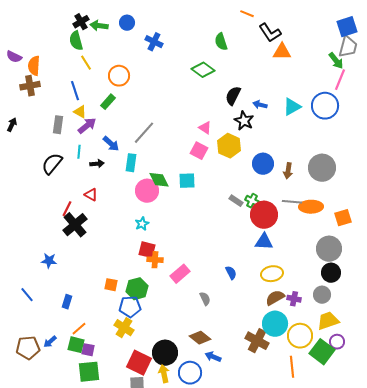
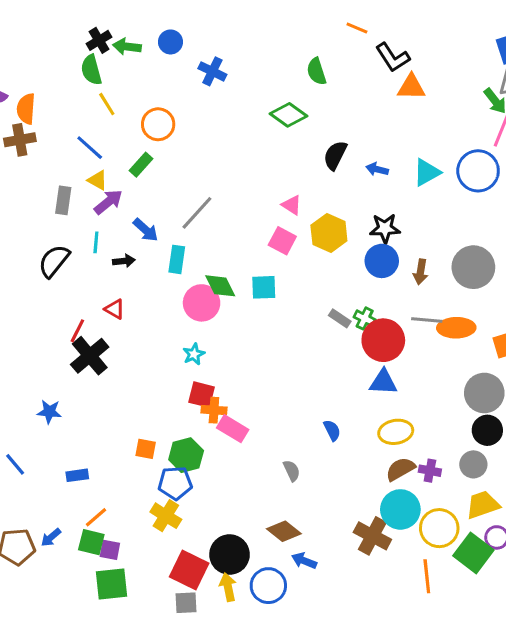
blue line: (75, 91) -> (90, 148), turned -30
black star: (244, 121) -> (385, 228), moved, turned -30
pink rectangle: (180, 274) -> (233, 429), moved, turned 72
blue rectangle: (67, 302) -> (77, 475), turned 64

